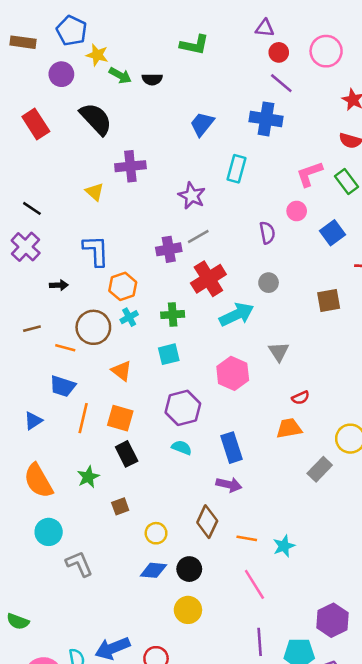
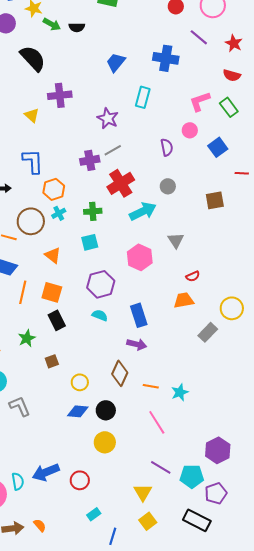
purple line: (281, 83) -> (199, 37), moved
purple line: (260, 642) -> (161, 467), turned -55

